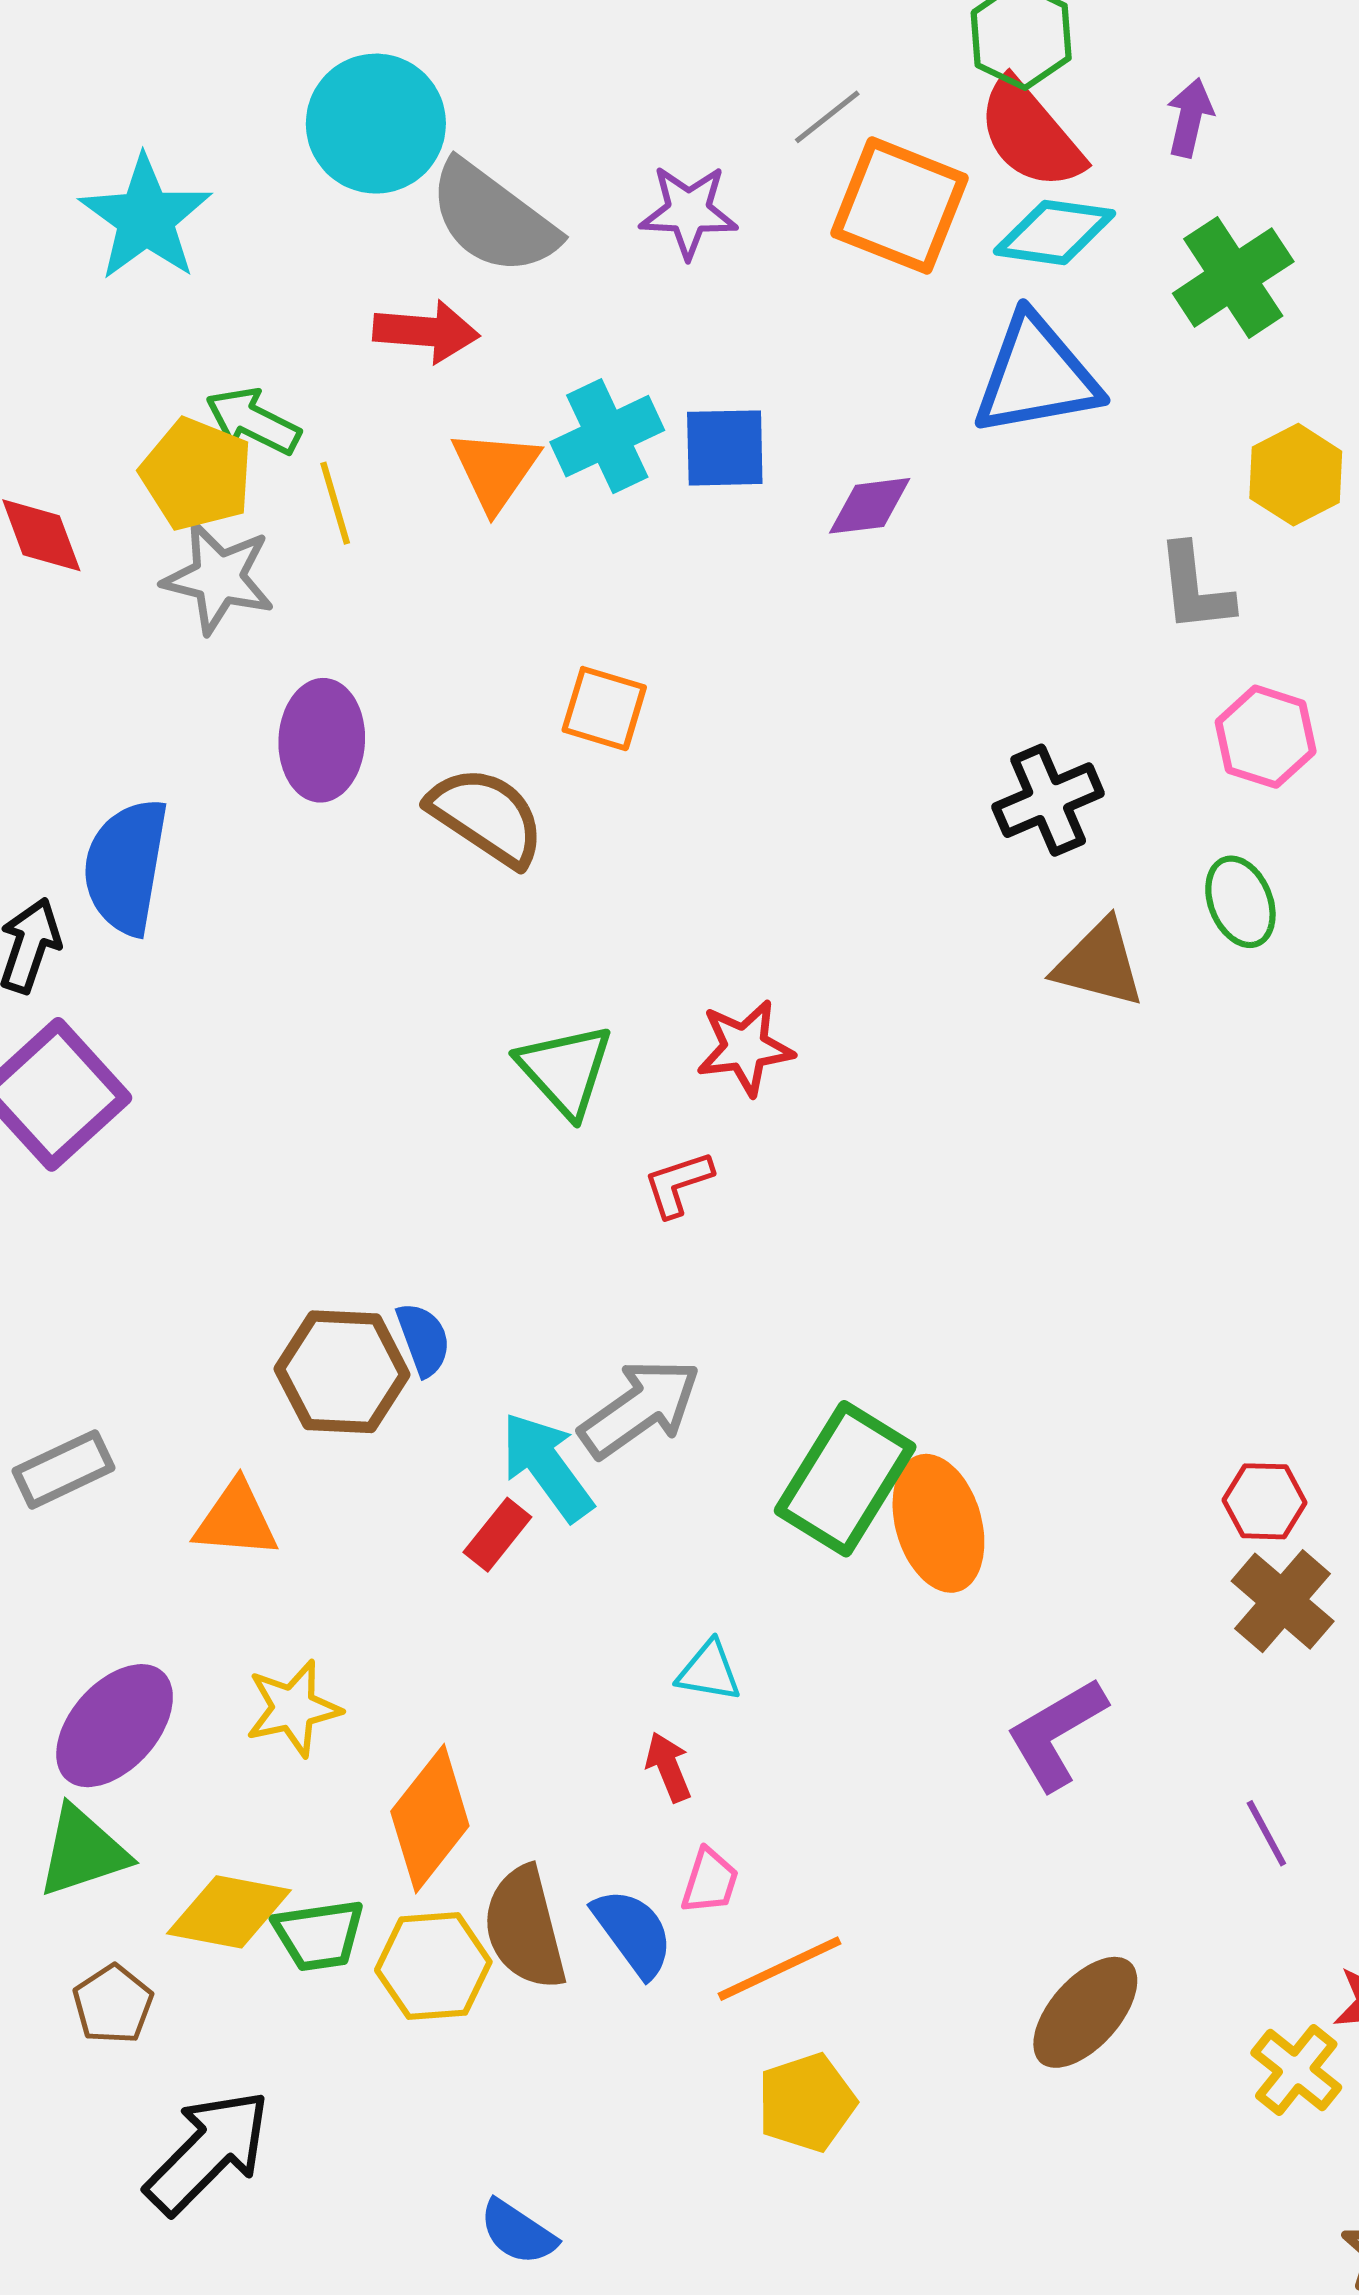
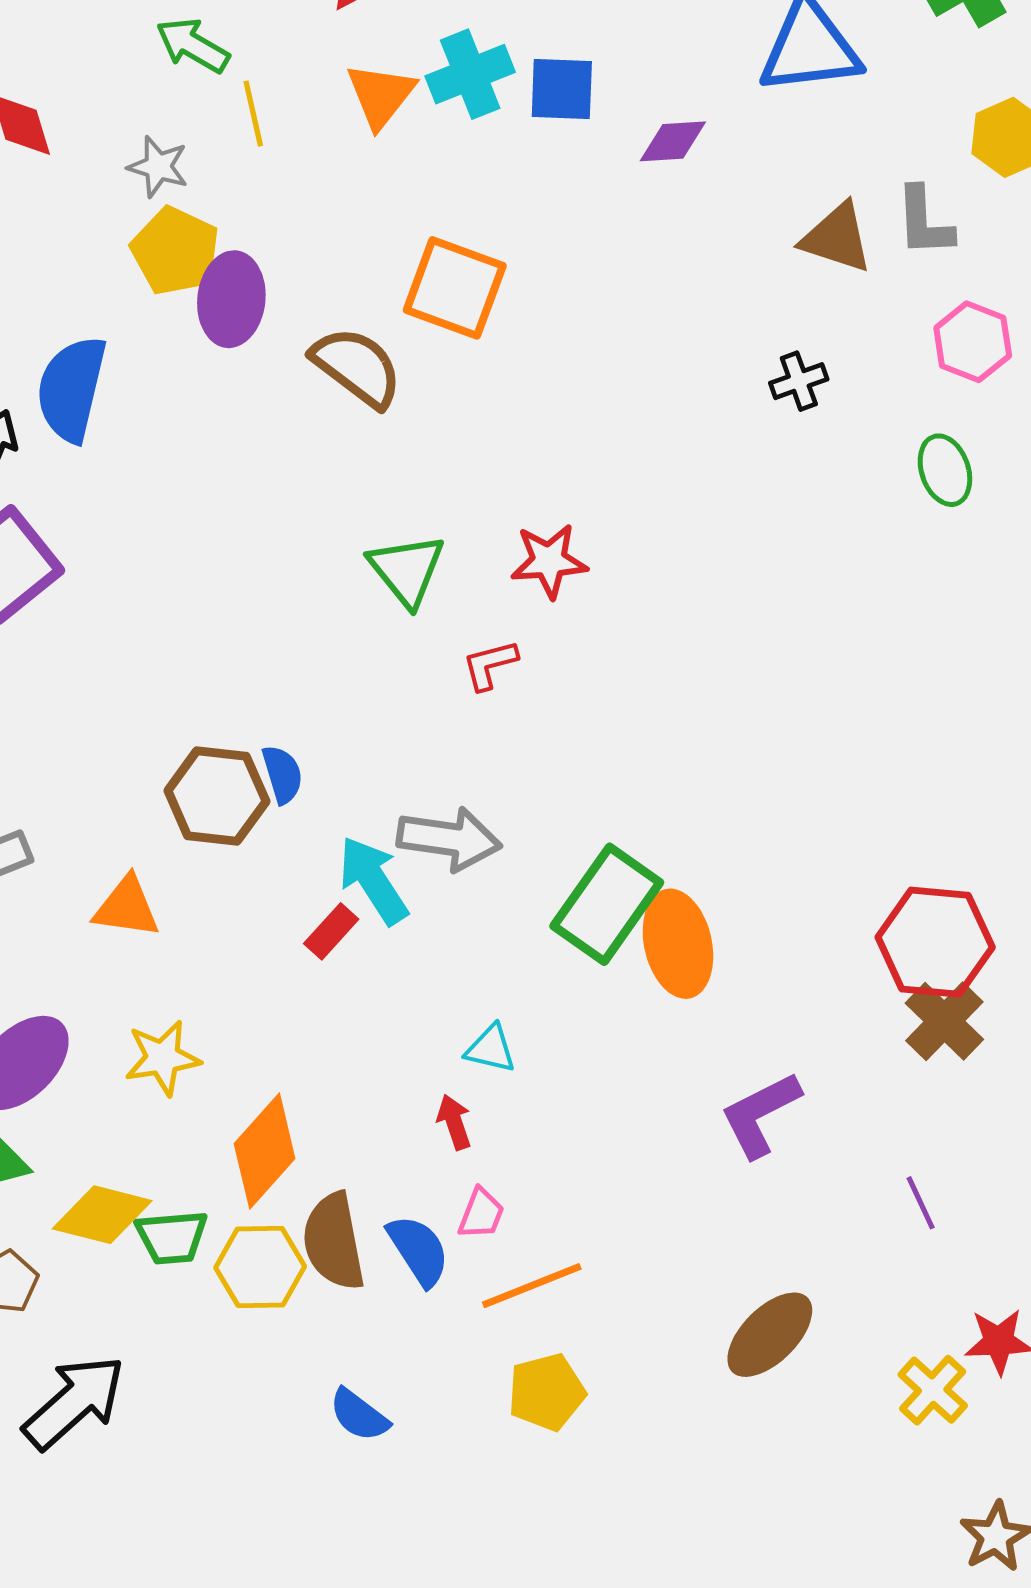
yellow pentagon: (197, 474) -> (175, 251), moved
gray star: (219, 578) -> (158, 167), size x0.7
orange square: (604, 709) -> (455, 288), size x1.5
black cross: (1048, 800) -> (799, 381), size x0.7
brown triangle: (1099, 963) -> (837, 238), moved
gray arrow: (640, 1408) -> (449, 839), turned 40
red hexagon: (1265, 1501) -> (935, 942), size x1.8
blue semicircle: (518, 2232) -> (359, 1415), moved

